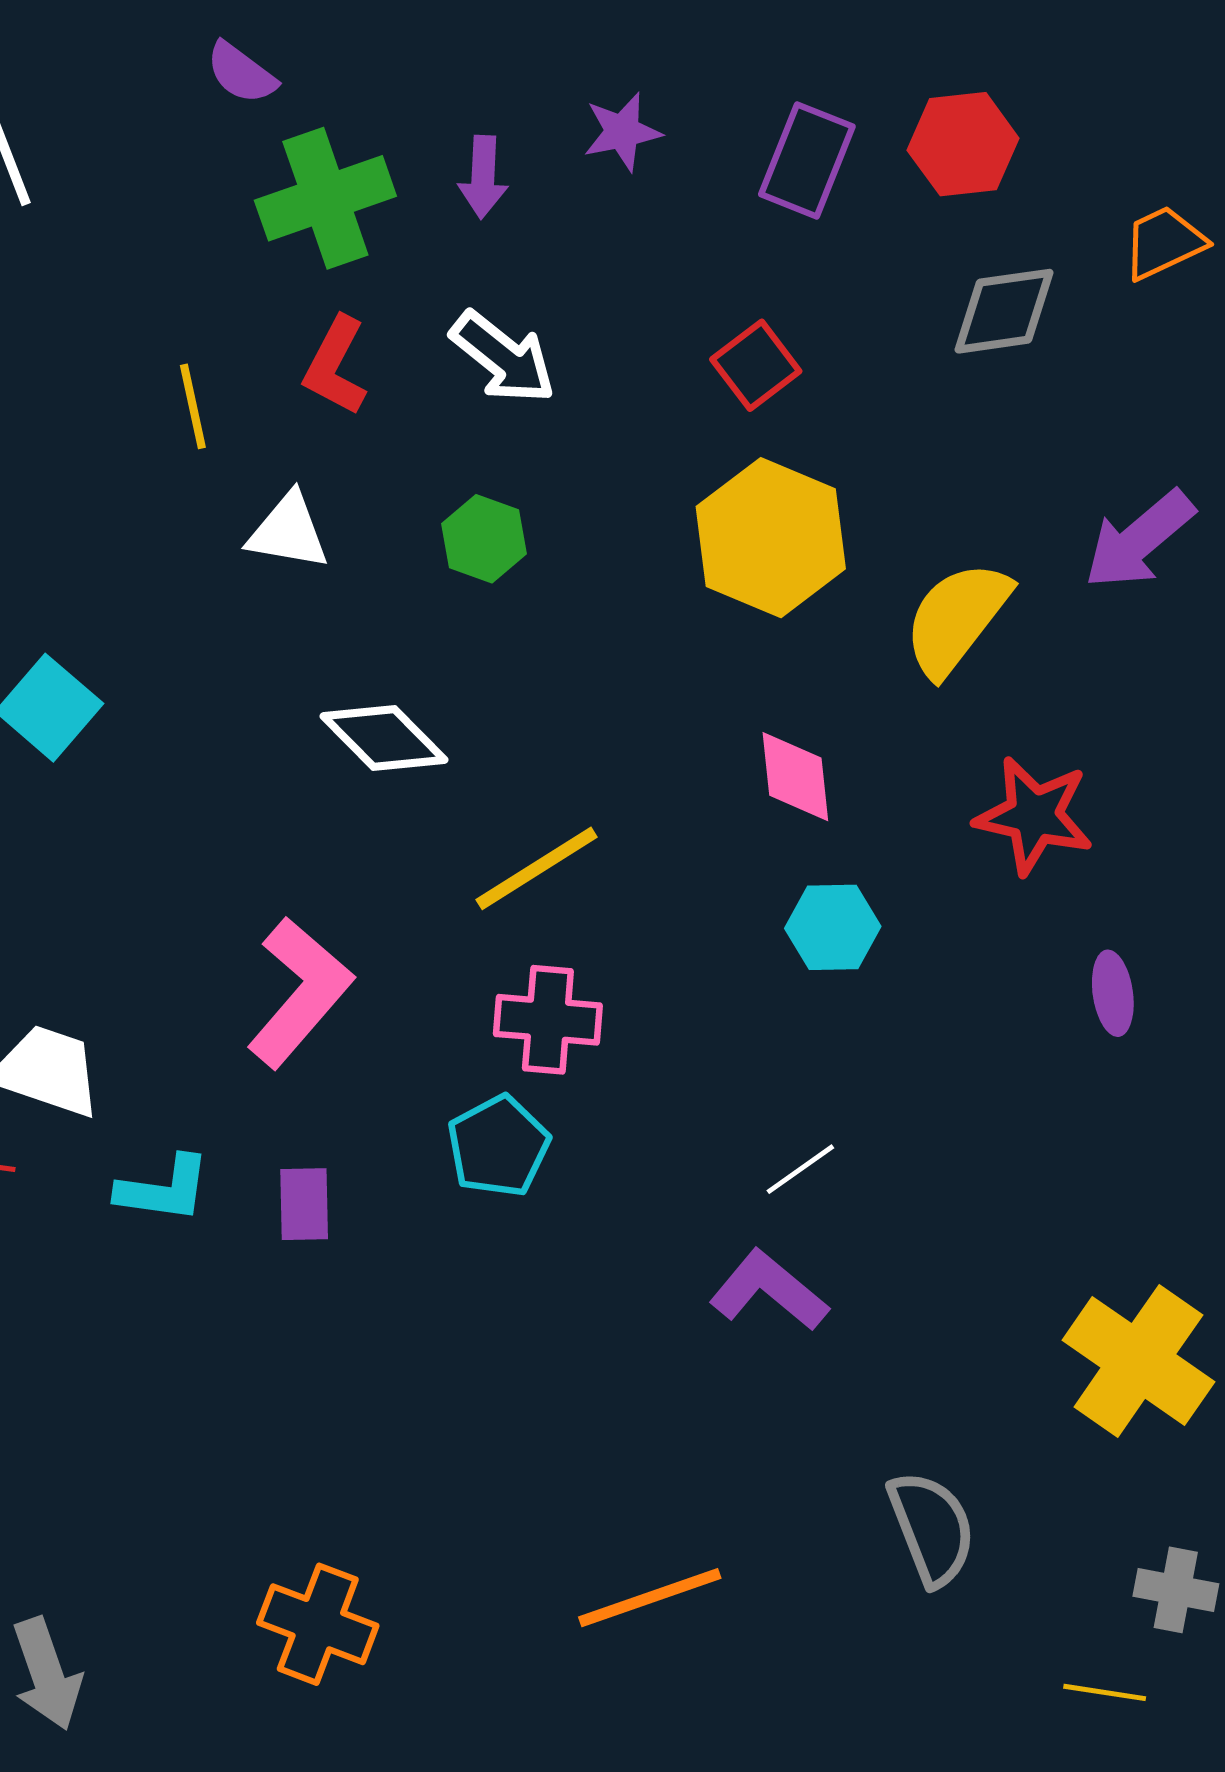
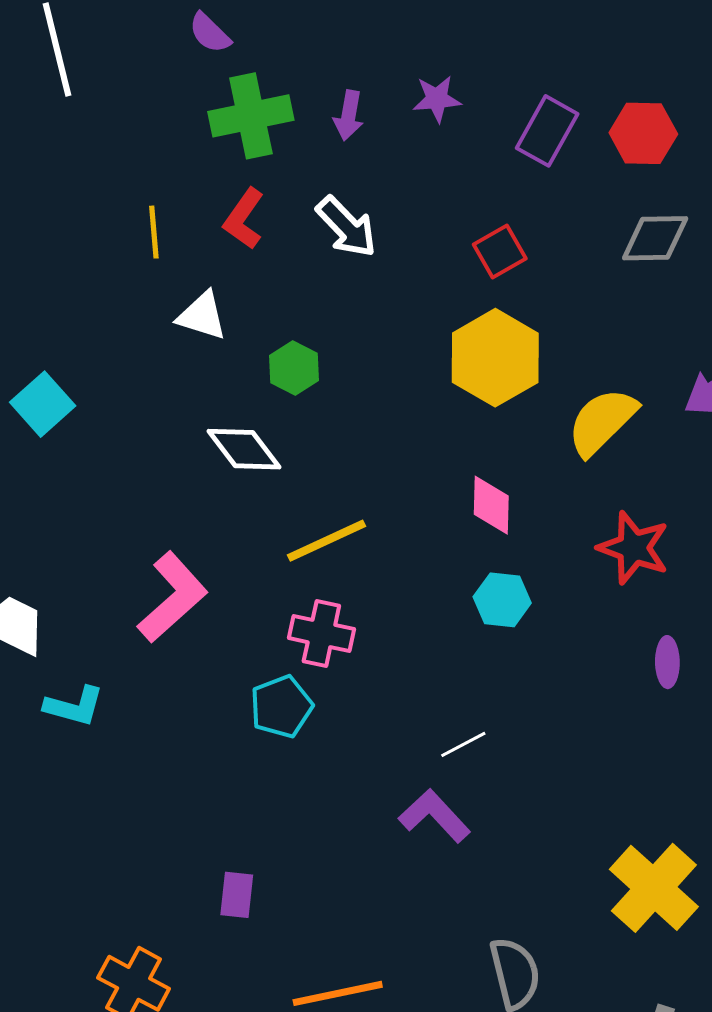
green hexagon: (484, 539) -> (294, 368), moved
purple rectangle: (304, 1204) -> (237, 895), moved

